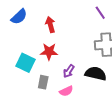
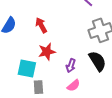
black semicircle: (96, 74) -> (97, 61), turned 60
gray rectangle: (43, 82) -> (38, 87), moved

